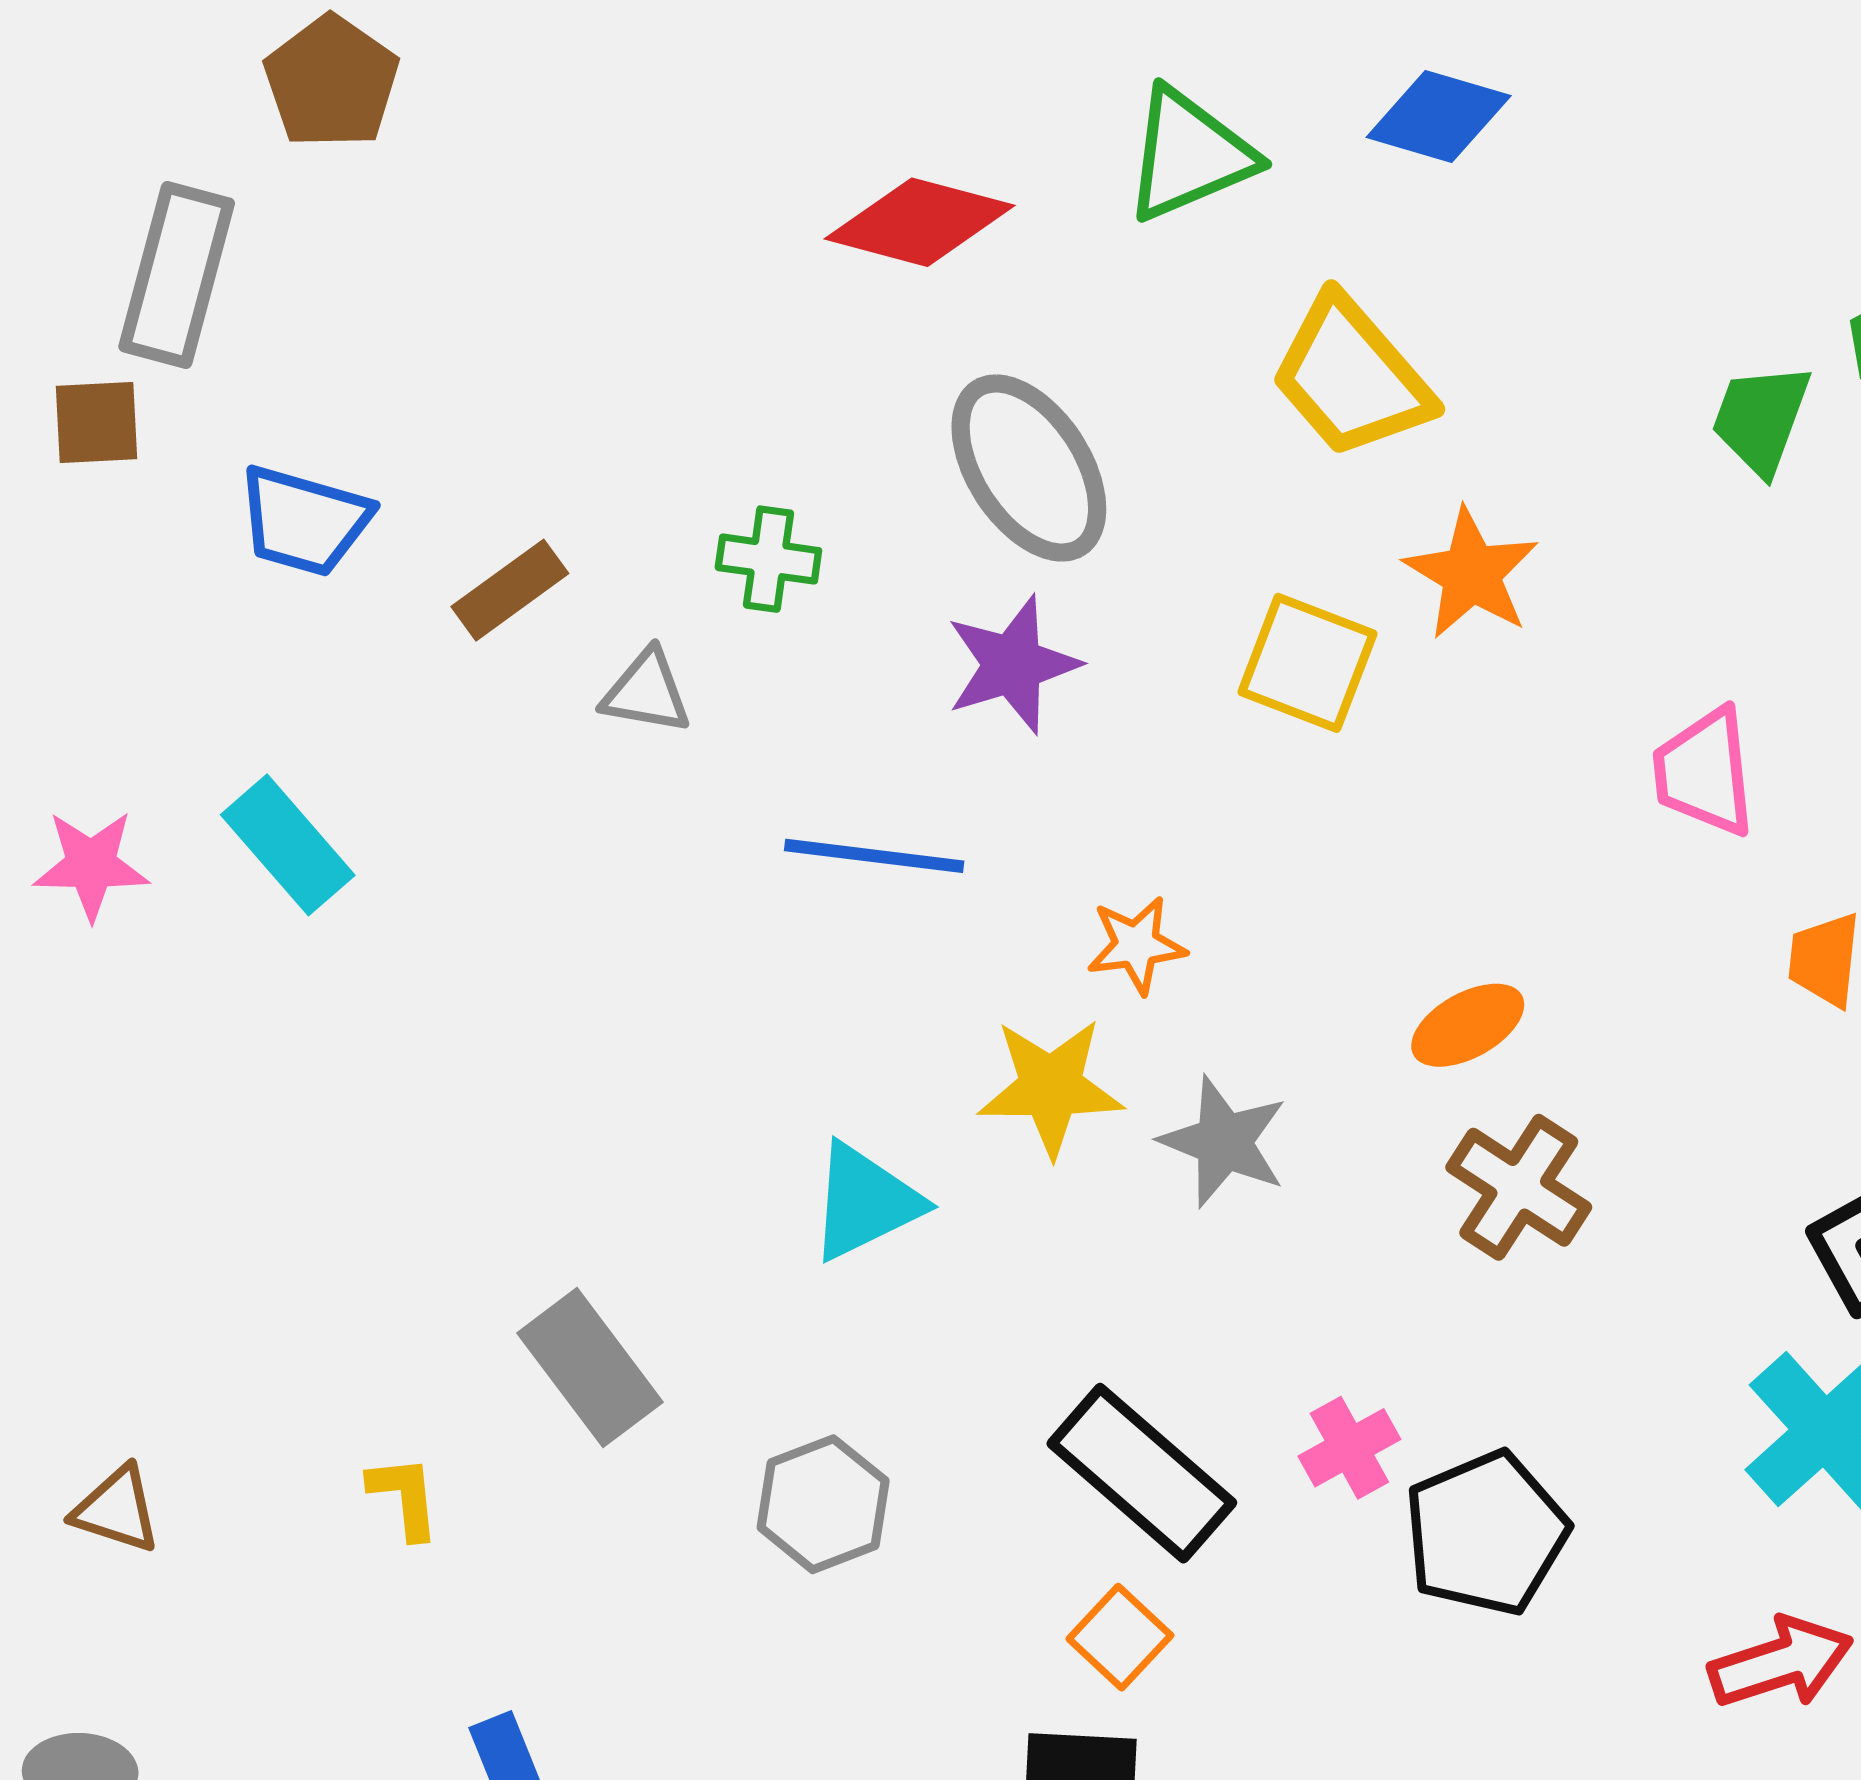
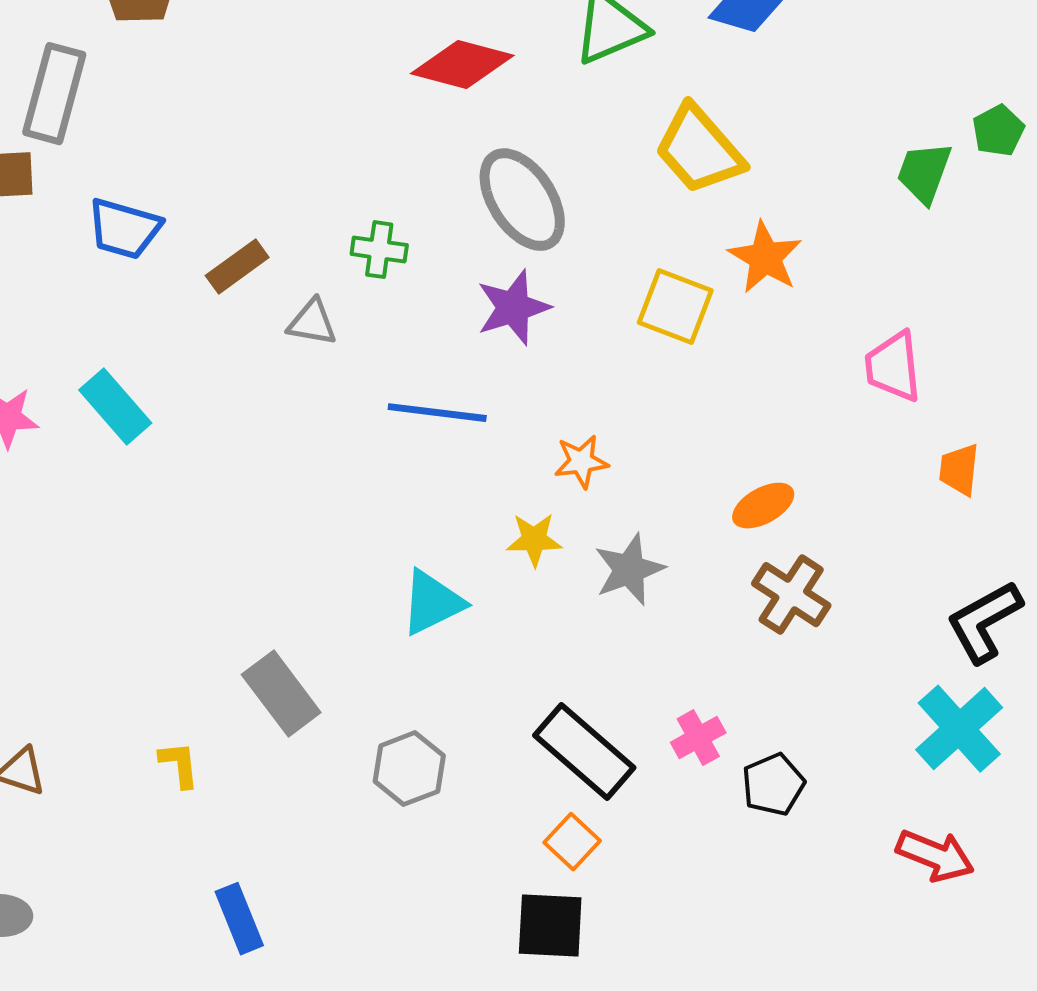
yellow star: (1051, 1087) -> (534, 540), size x0.7
gray star: (1224, 1142) -> (629, 570), turned 30
black pentagon: (1486, 1533) -> (773, 785), size x0.7
red arrow: (1781, 1663) -> (935, 856), turned 40

